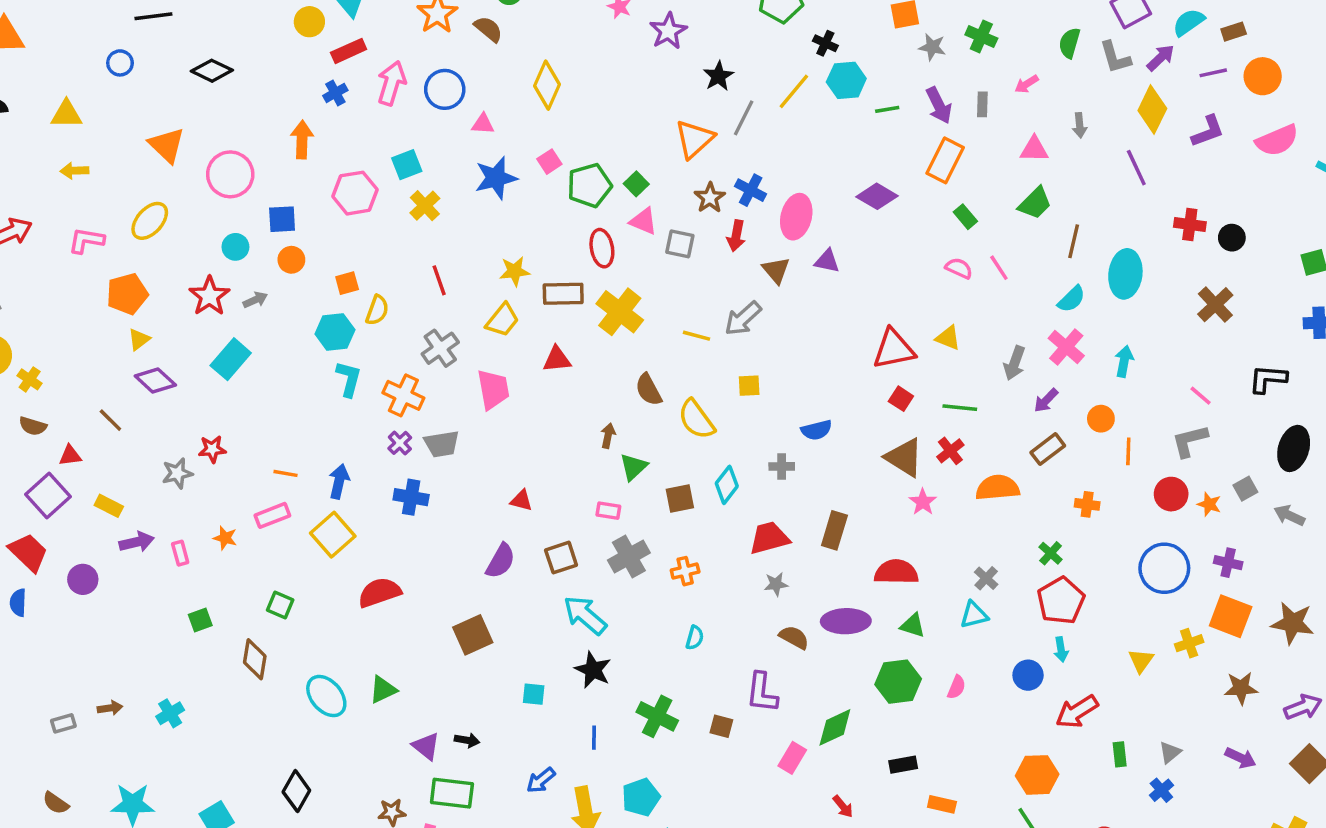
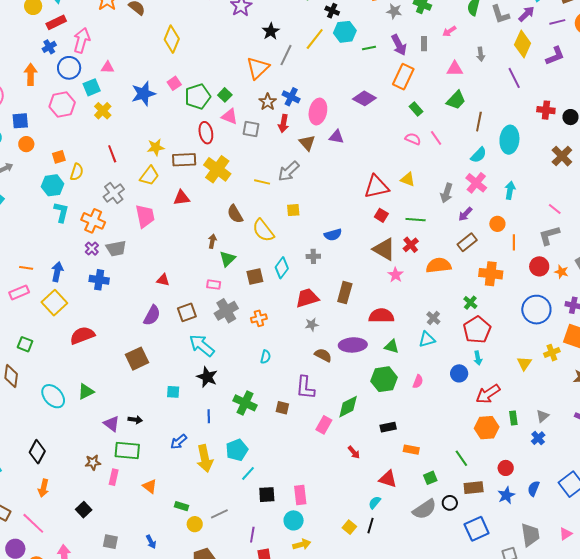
blue circle: (445, 89) -> (69, 68), moved
pink triangle: (483, 124) -> (108, 67), moved
orange cross: (1087, 504) -> (491, 274), size x1.6
orange hexagon: (1037, 775) -> (487, 428), moved

